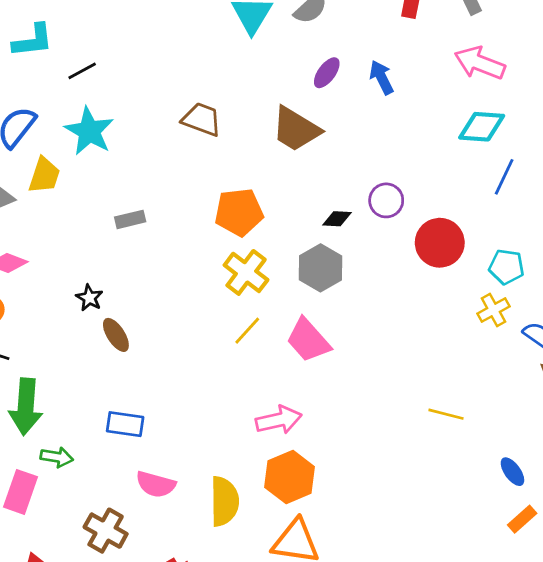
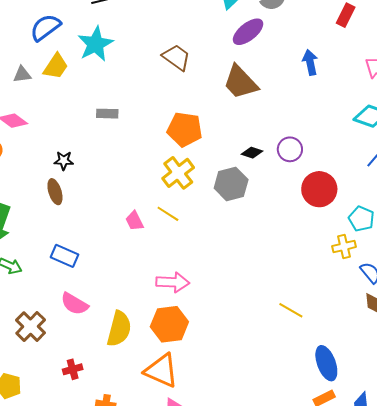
purple ellipse: (327, 73) -> (248, 32), moved, size x1.4
black star: (89, 298) -> (64, 161), turned 30
yellow line: (247, 331) -> (168, 214), turned 65
brown ellipse: (116, 335) -> (55, 192), moved
pink trapezoid: (308, 340) -> (134, 221), moved, size x0.6
blue ellipse: (512, 472) -> (326, 363), size x1.6

